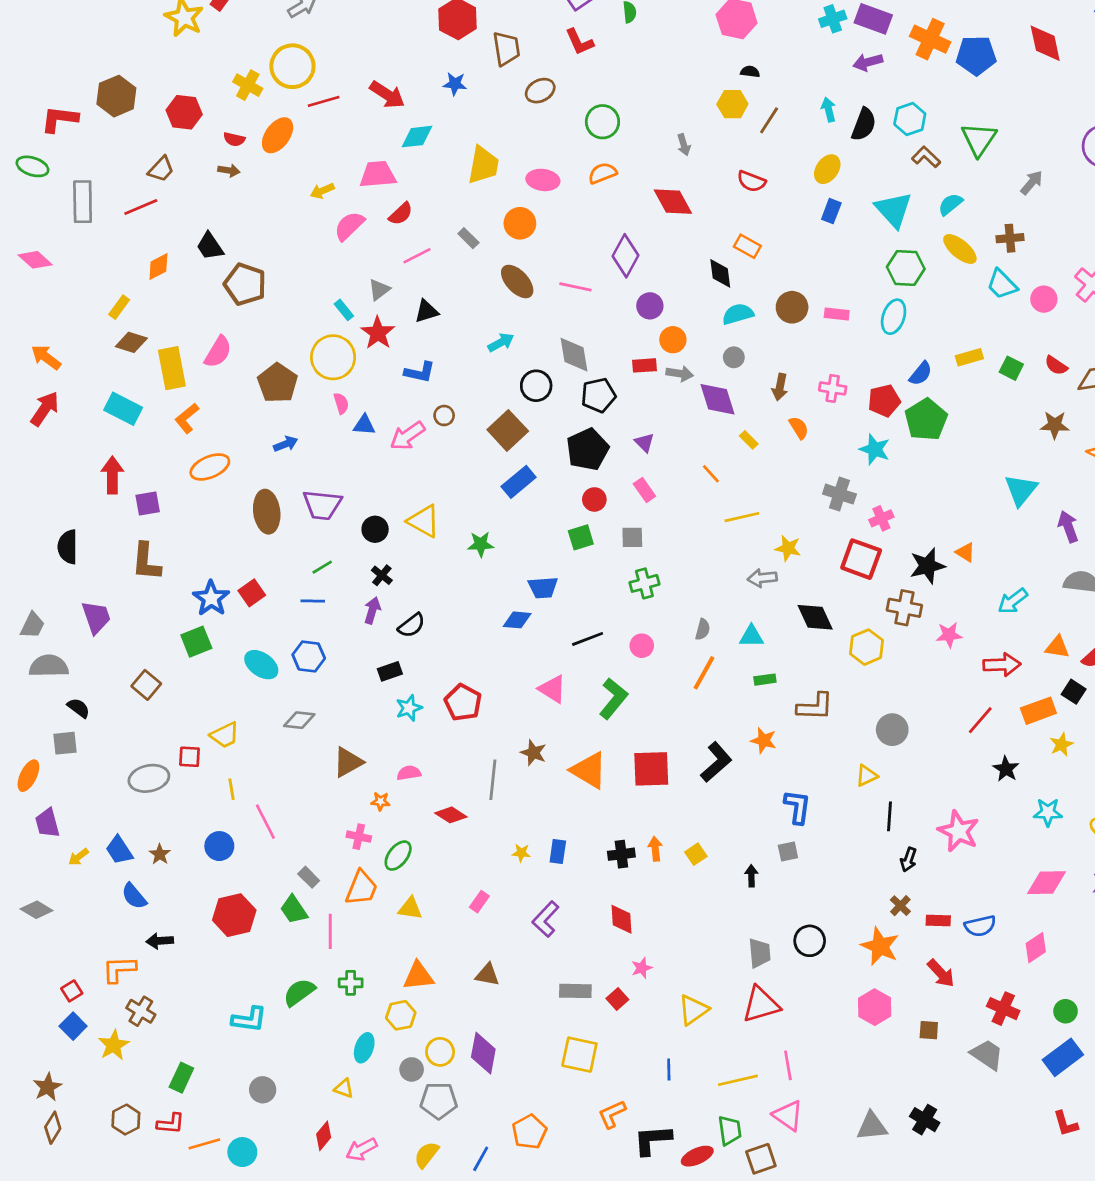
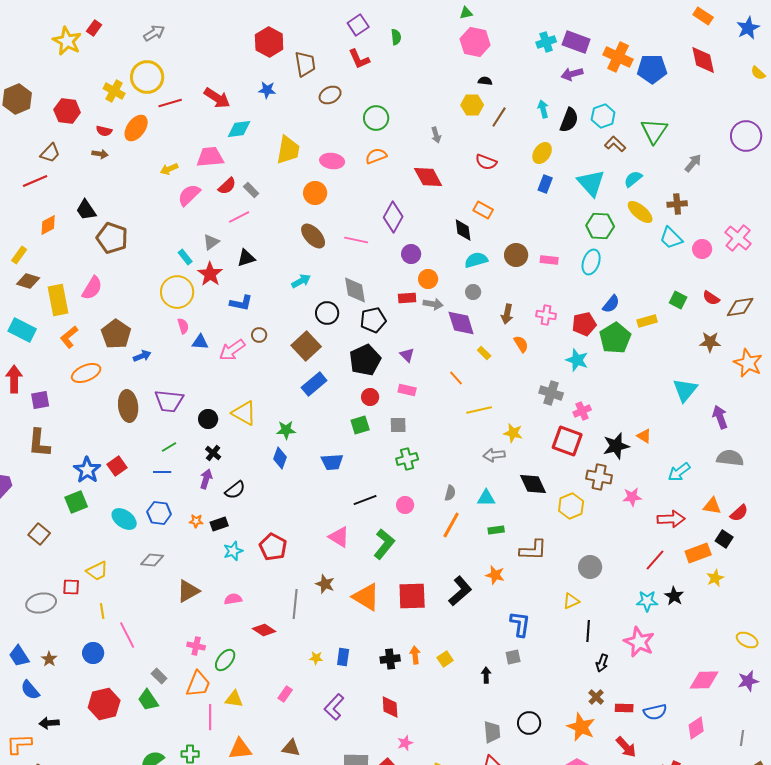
gray rectangle: (468, 238) -> (251, 190), moved
yellow rectangle: (969, 357) -> (647, 321), moved
brown pentagon: (278, 383) -> (116, 334), moved
pink rectangle: (644, 490) -> (407, 390), turned -42
blue diamond: (517, 620) -> (280, 458), moved, turned -75
orange star: (380, 801) -> (196, 521), moved
cyan star: (1048, 812) -> (647, 601), moved
pink line: (330, 931) -> (210, 717), moved

